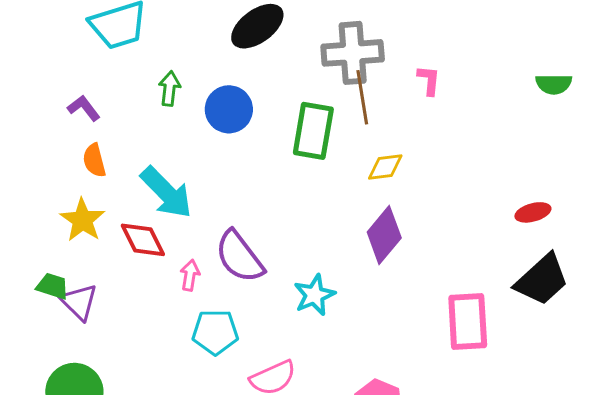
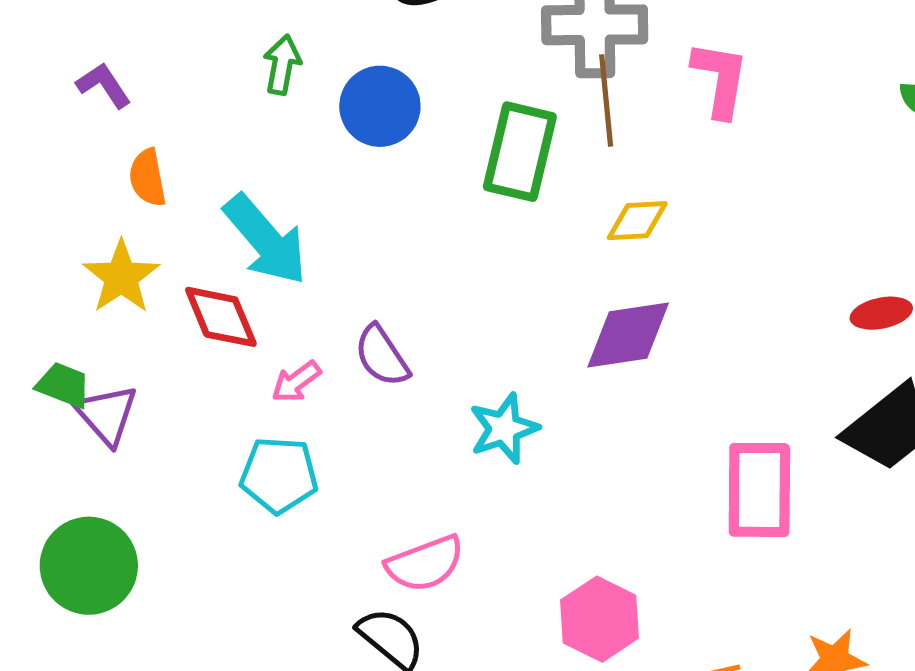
pink L-shape: (429, 80) -> (720, 79), size x1.5
purple L-shape: (84, 108) -> (104, 85), moved
purple diamond: (384, 235) -> (628, 335), turned 38
purple semicircle: (239, 257) -> (382, 356), size x0.7
pink arrow: (190, 275) -> (296, 382), turned -140
cyan pentagon: (215, 332) -> (279, 475), moved

